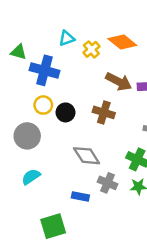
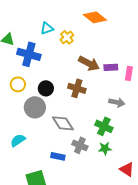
orange diamond: (122, 42) -> (95, 17), moved
yellow circle: (43, 105) -> (18, 84), moved
gray circle: (27, 136) -> (35, 107), moved

